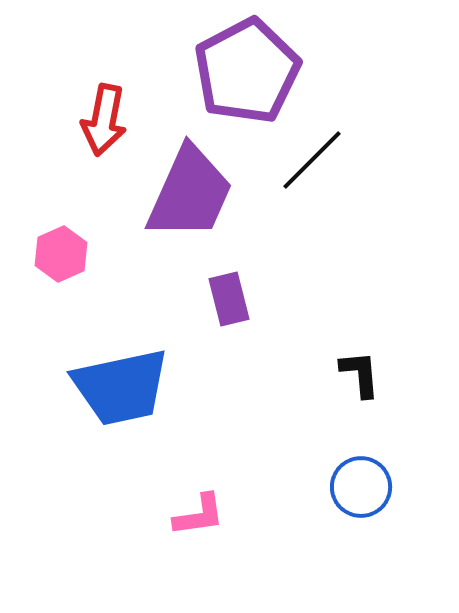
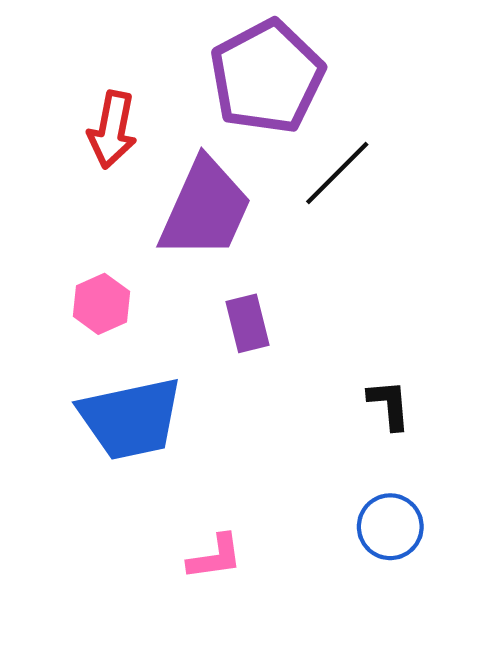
pink hexagon: (61, 254) -> (101, 304), moved

